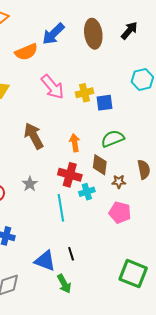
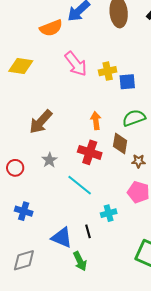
brown arrow: (34, 136) -> (41, 122), moved, turned -112
cyan cross: (87, 192) -> (109, 213), moved
cyan line: (61, 208) -> (80, 185), turned -44

